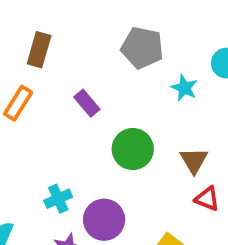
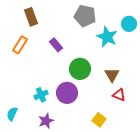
brown rectangle: (39, 50) -> (31, 17), turned -36
cyan star: (184, 88) -> (107, 37), size x1.5
purple circle: (104, 220) -> (67, 93), moved

